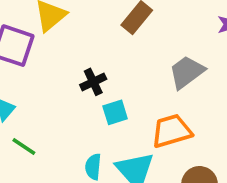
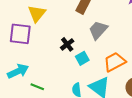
gray trapezoid: (187, 72) -> (98, 30), moved

